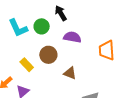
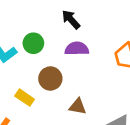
black arrow: (61, 13) -> (71, 19), moved
brown triangle: (70, 73) -> (78, 106), moved

